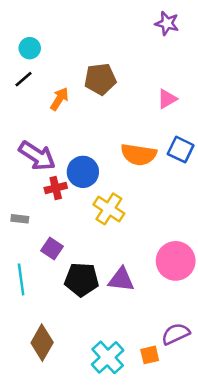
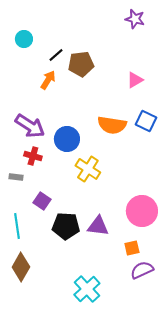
black line: (24, 79) -> (56, 55), moved
red cross: (56, 188) -> (33, 156), moved, turned 30
brown diamond: (42, 343) -> (21, 267), moved
orange square: (150, 355) -> (132, 248), moved

